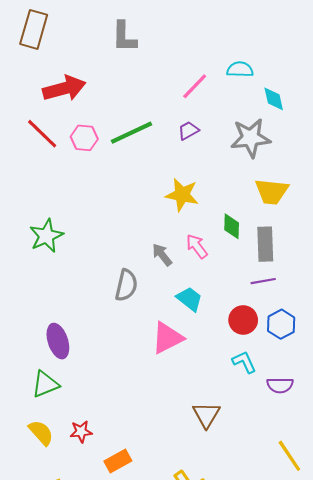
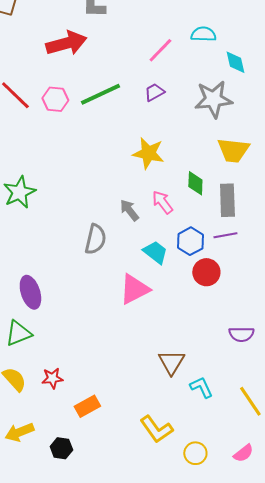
red arrow: (64, 88) -> (66, 43), moved
blue hexagon: (281, 324) -> (190, 241), moved
cyan L-shape: (244, 362) -> (201, 387), moved

